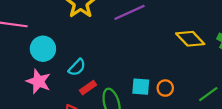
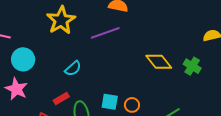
cyan semicircle: (77, 67) -> (73, 68), moved

